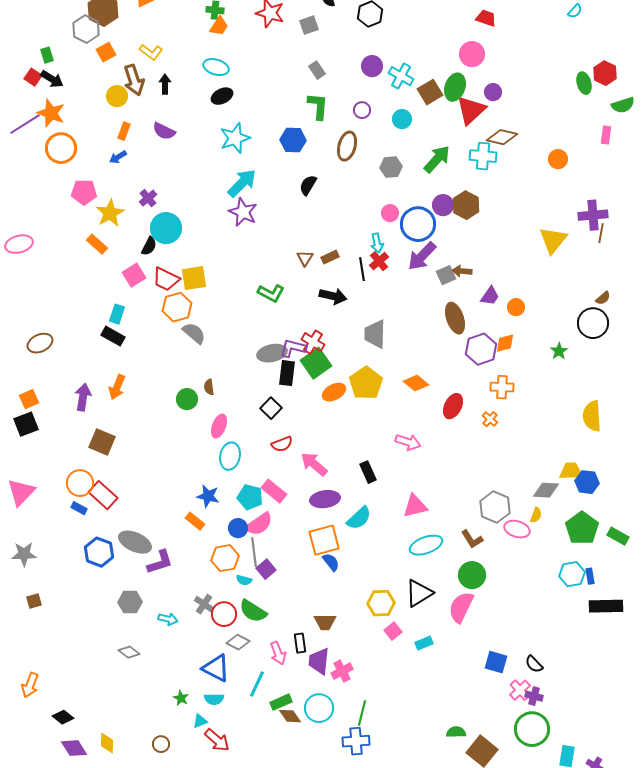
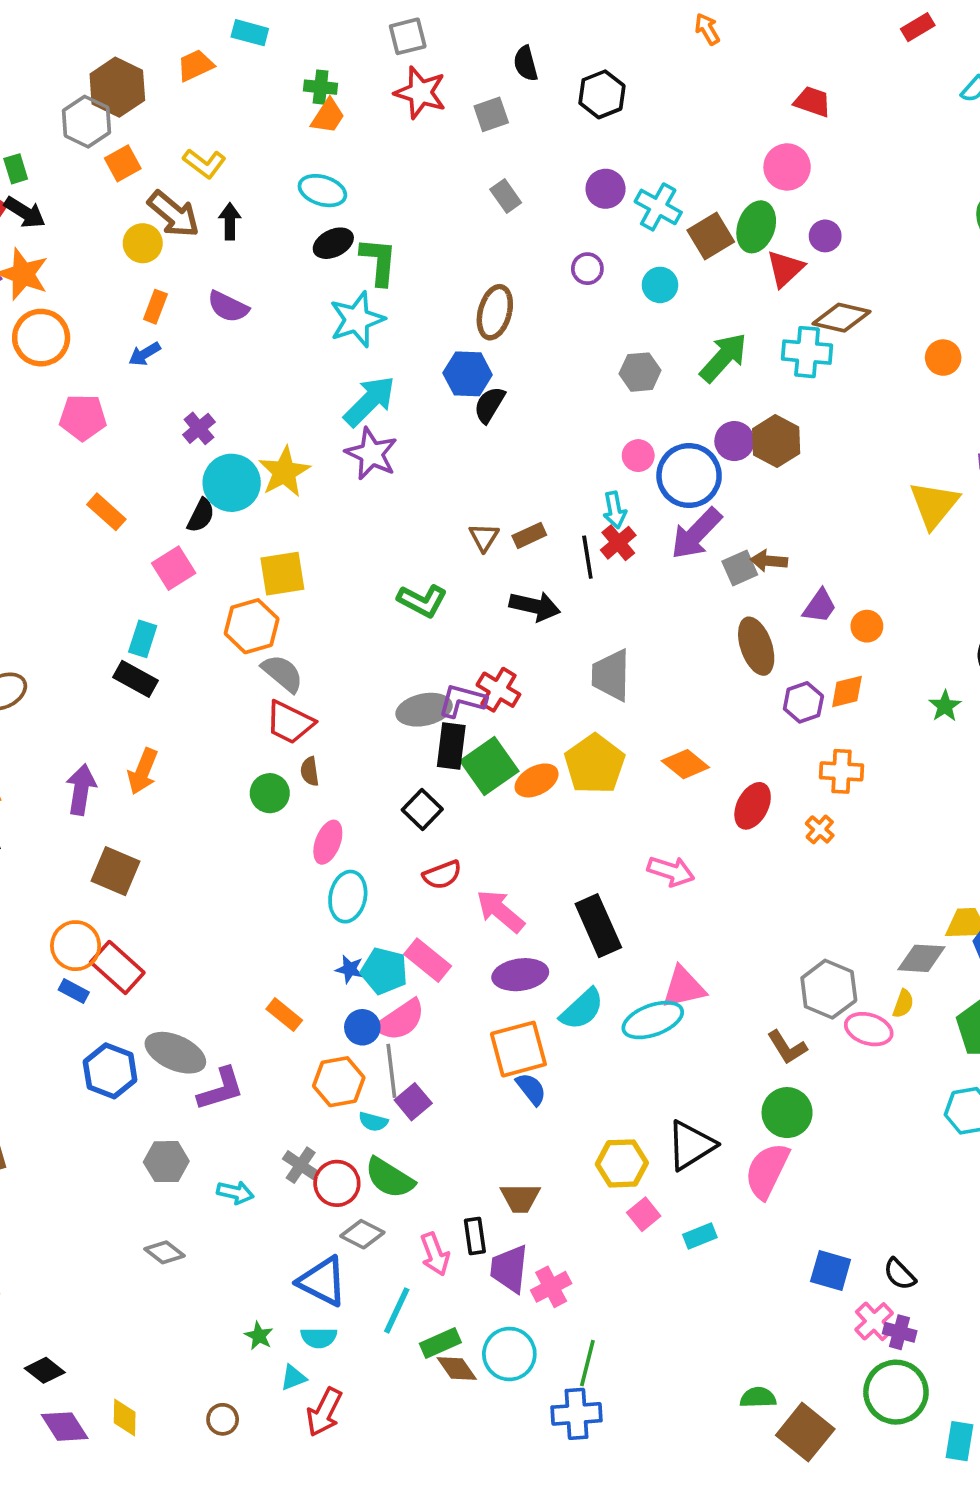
brown arrow: (134, 80) -> (174, 214), turned -32
green L-shape: (318, 106) -> (379, 261), moved
red triangle: (471, 110) -> (785, 269), size x0.7
blue hexagon: (293, 140) -> (468, 374), moved
brown ellipse: (347, 146) -> (495, 312), moved
yellow star: (110, 213) -> (284, 472), moved
red trapezoid: (166, 279) -> (290, 722), moved
purple hexagon: (481, 349) -> (803, 702), size x0.7
green square: (316, 363) -> (489, 766), moved
black rectangle: (368, 472) -> (598, 926), size x1.5
blue star: (208, 496) -> (350, 969), moved, size x0.7
cyan ellipse: (426, 545) -> (653, 1020), moved
red arrow: (217, 740) -> (324, 1412), turned 76

